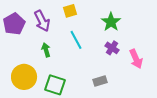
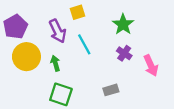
purple arrow: (42, 21) -> (58, 31), moved
green arrow: (46, 50) -> (55, 63), moved
yellow circle: (24, 77) -> (26, 57), moved

